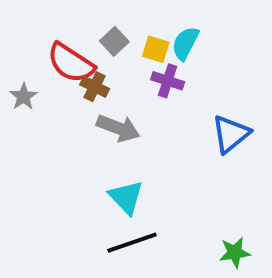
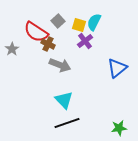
purple cross: (168, 81) -> (85, 41), turned 35

